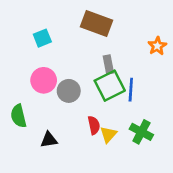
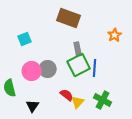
cyan square: (42, 38) -> (25, 39), moved
pink circle: (44, 80) -> (32, 71), moved
red semicircle: (94, 125) -> (67, 95), turned -40
black triangle: (49, 140) -> (33, 106), turned -48

